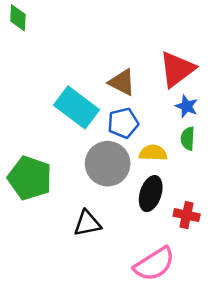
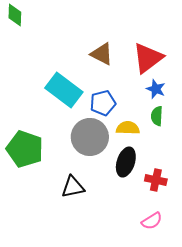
brown triangle: (122, 82) -> (102, 54), moved
pink semicircle: (154, 264) -> (152, 221), moved, size x0.6

